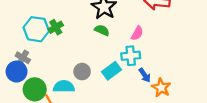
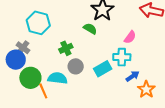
green cross: (56, 27) -> (66, 48), moved
green semicircle: (102, 30) -> (90, 29), moved
blue arrow: (145, 75) -> (132, 76), turned -96

